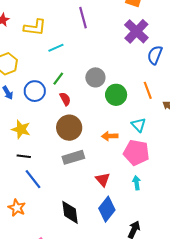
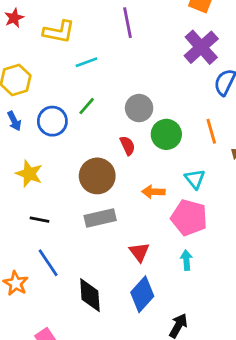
red semicircle: (65, 99) -> (128, 146), moved
black line: (24, 156) -> (39, 220), moved
blue line: (33, 179) -> (48, 263), moved

